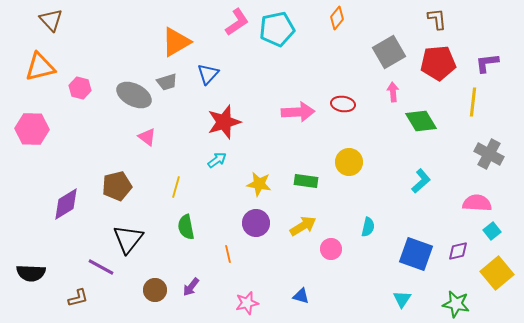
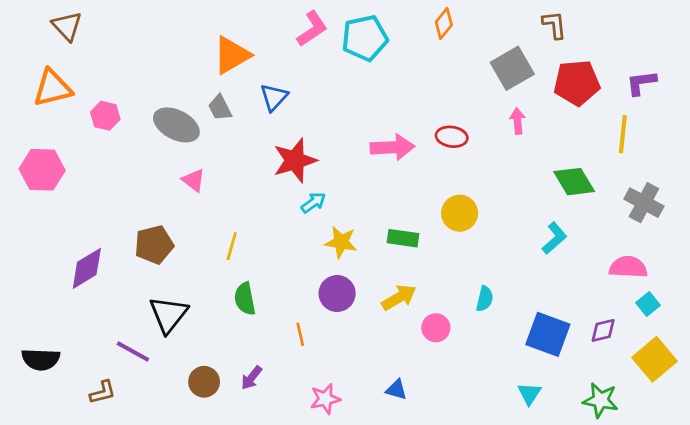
brown L-shape: (437, 19) -> (554, 25), moved
gray trapezoid: (167, 82) -> (220, 108), turned 80
green diamond: (421, 121) -> (574, 182), moved
cyan arrow: (217, 160) -> (313, 203), moved

